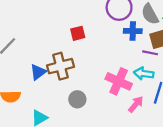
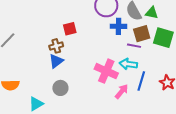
brown cross: (60, 66) -> (56, 46), moved, size x0.6
blue triangle: (38, 72) -> (56, 61), moved
gray circle: (77, 99) -> (60, 88), moved

